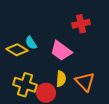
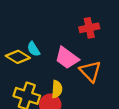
yellow semicircle: (61, 79) -> (57, 89), moved
orange triangle: (85, 82) -> (90, 71), moved

